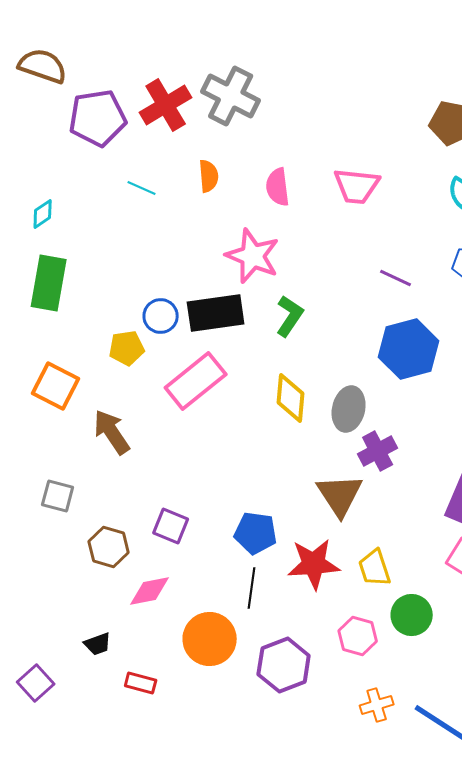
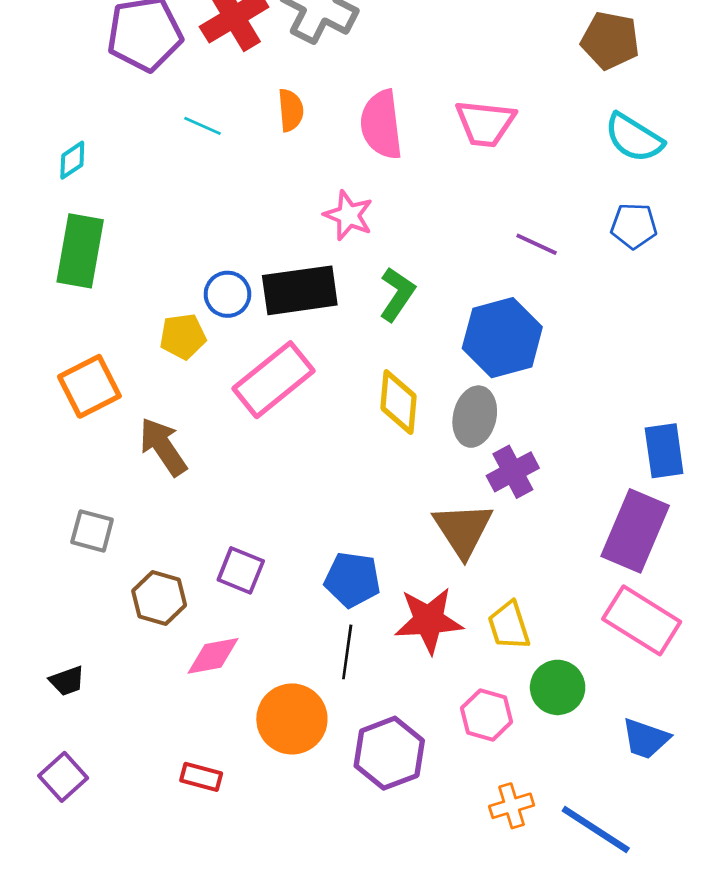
pink semicircle: (278, 187) -> (381, 125), size x1.4
pink star: (253, 256) -> (348, 215), size x0.7
blue hexagon: (409, 349) -> (502, 338), moved
orange square: (56, 386) -> (89, 386), turned 36
black trapezoid: (98, 644) -> (67, 681), moved

